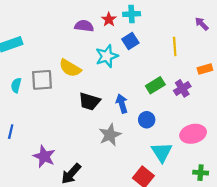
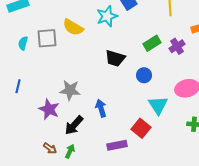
black trapezoid: (89, 101) -> (115, 58), moved
blue arrow: (122, 104) -> (101, 108), moved
gray star: (110, 135) -> (70, 90), moved, turned 30

